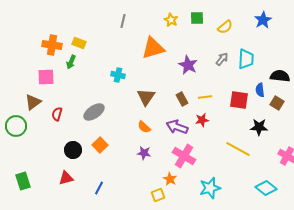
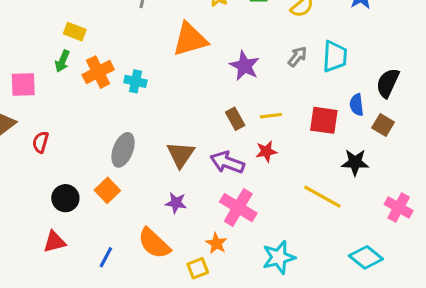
orange cross: (52, 45) -> (98, 72), moved, turned -36
black semicircle: (280, 76) -> (388, 83), turned -72
brown triangle: (146, 97) -> (181, 155), moved
gray ellipse: (94, 112) -> (123, 150), moved, turned -35
orange semicircle: (144, 127) -> (154, 243), moved, size x1.6

